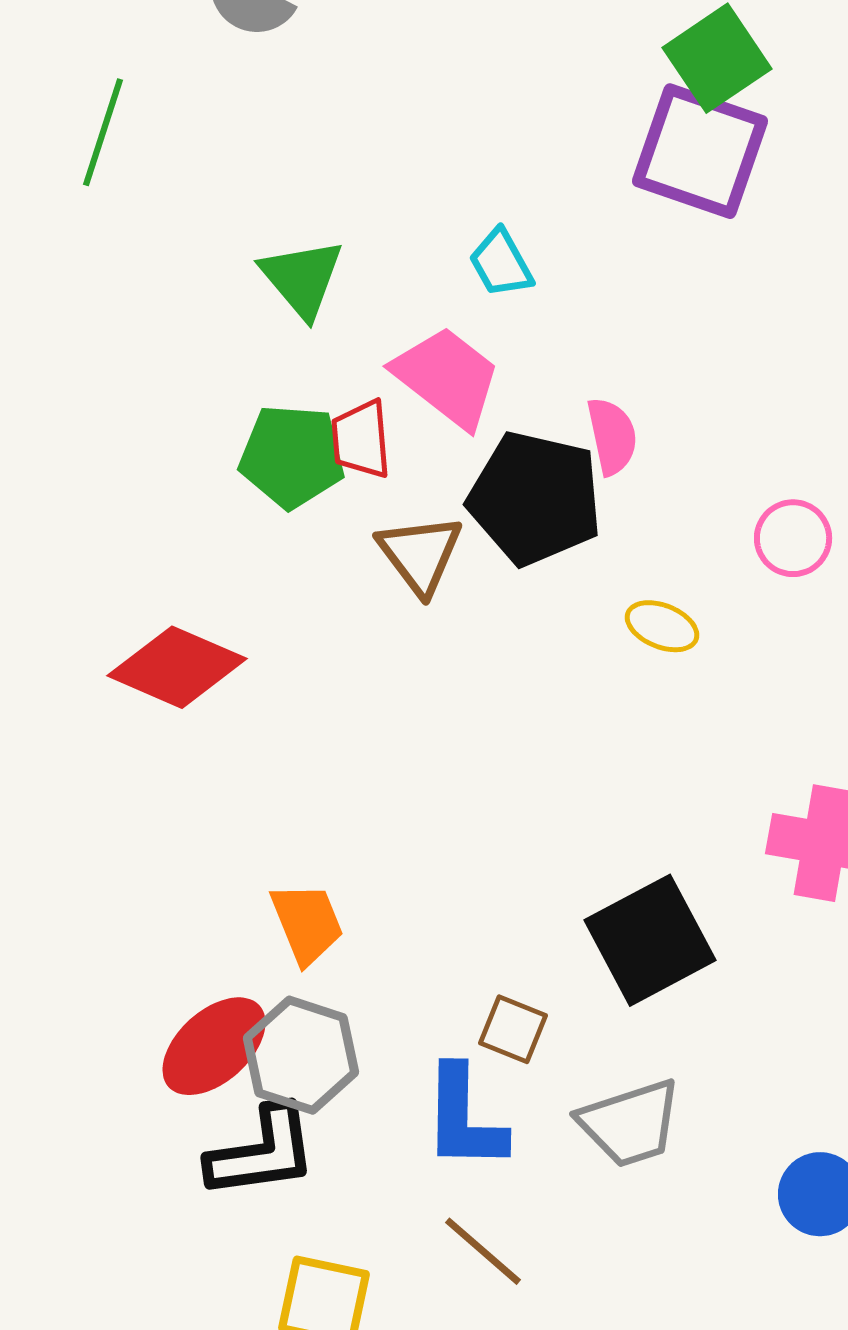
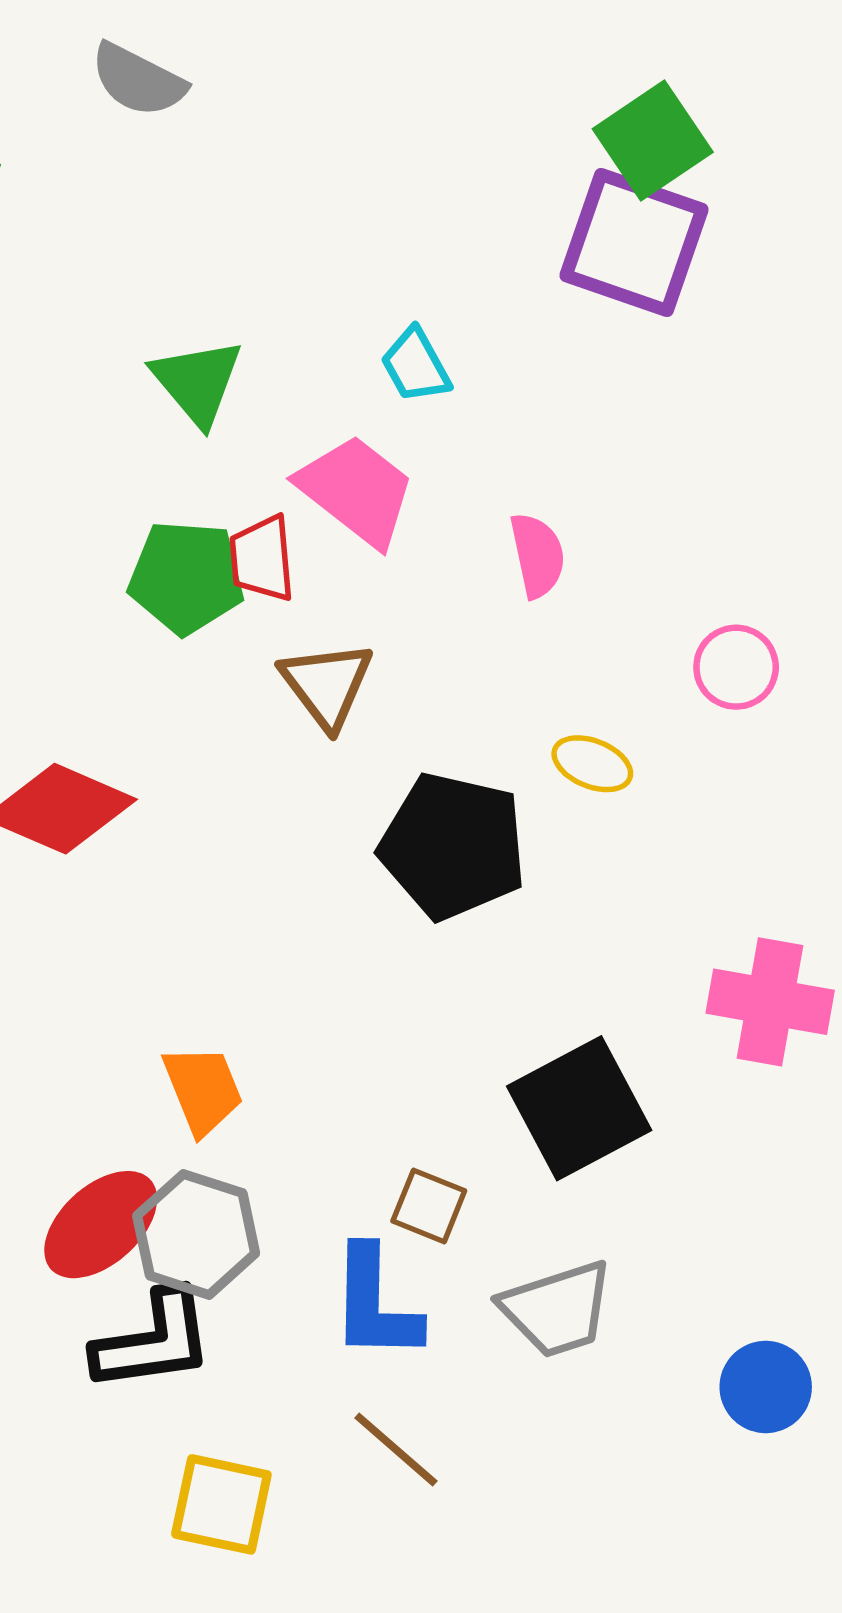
black pentagon: (535, 498) -> (453, 846), moved

